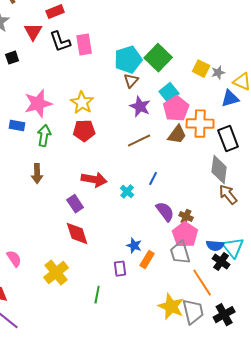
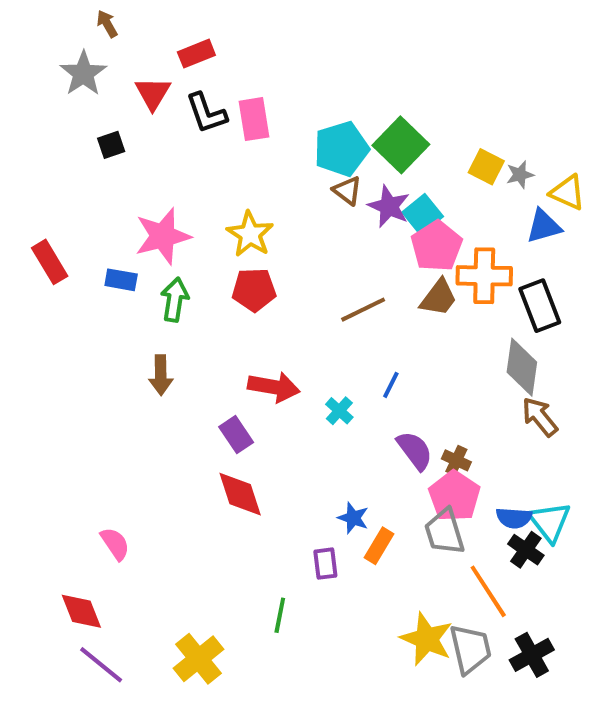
brown triangle: (131, 81) -> (347, 191), turned -35
purple star: (140, 107) -> (389, 206), moved
yellow cross: (56, 273) -> (198, 659), moved

